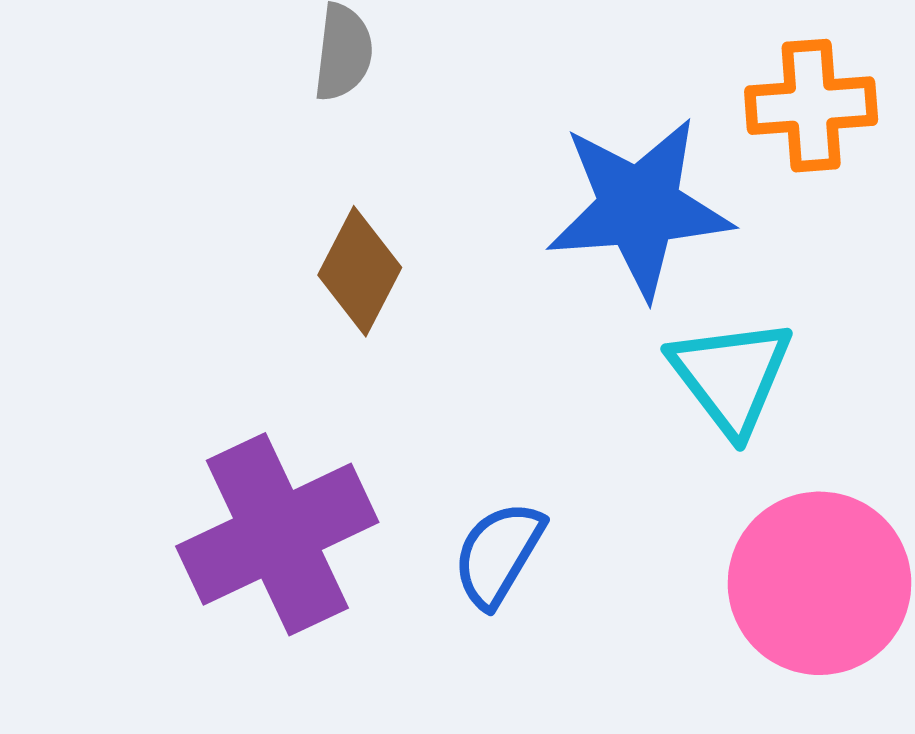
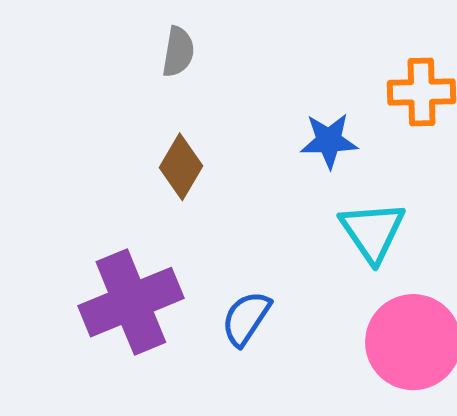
blue star: (639, 207) -> (329, 141), size x0.6

